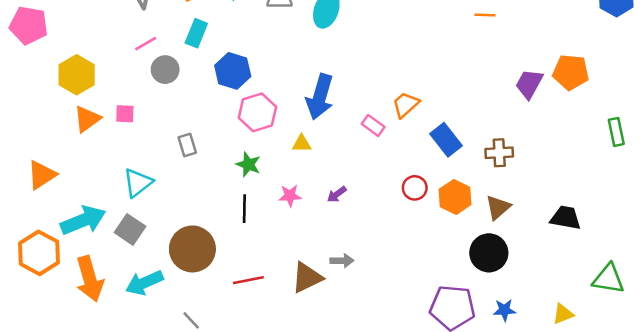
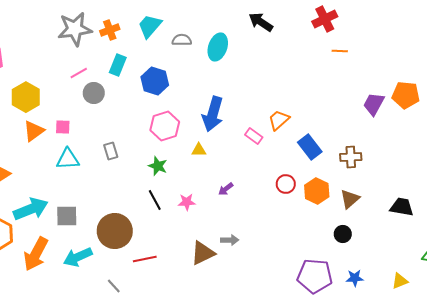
blue hexagon: (233, 71) -> (155, 81), moved
cyan triangle: (138, 183) -> (68, 159), moved, turned 35
pink star: (290, 196) -> (187, 202), moved
black line: (244, 209) -> (155, 200), turned -30
gray square: (130, 229) -> (67, 216), turned -35
black circle: (489, 253) -> (343, 234), size x0.6
orange arrow: (90, 279) -> (36, 254), turned 44
red line: (248, 280) -> (145, 259), moved

